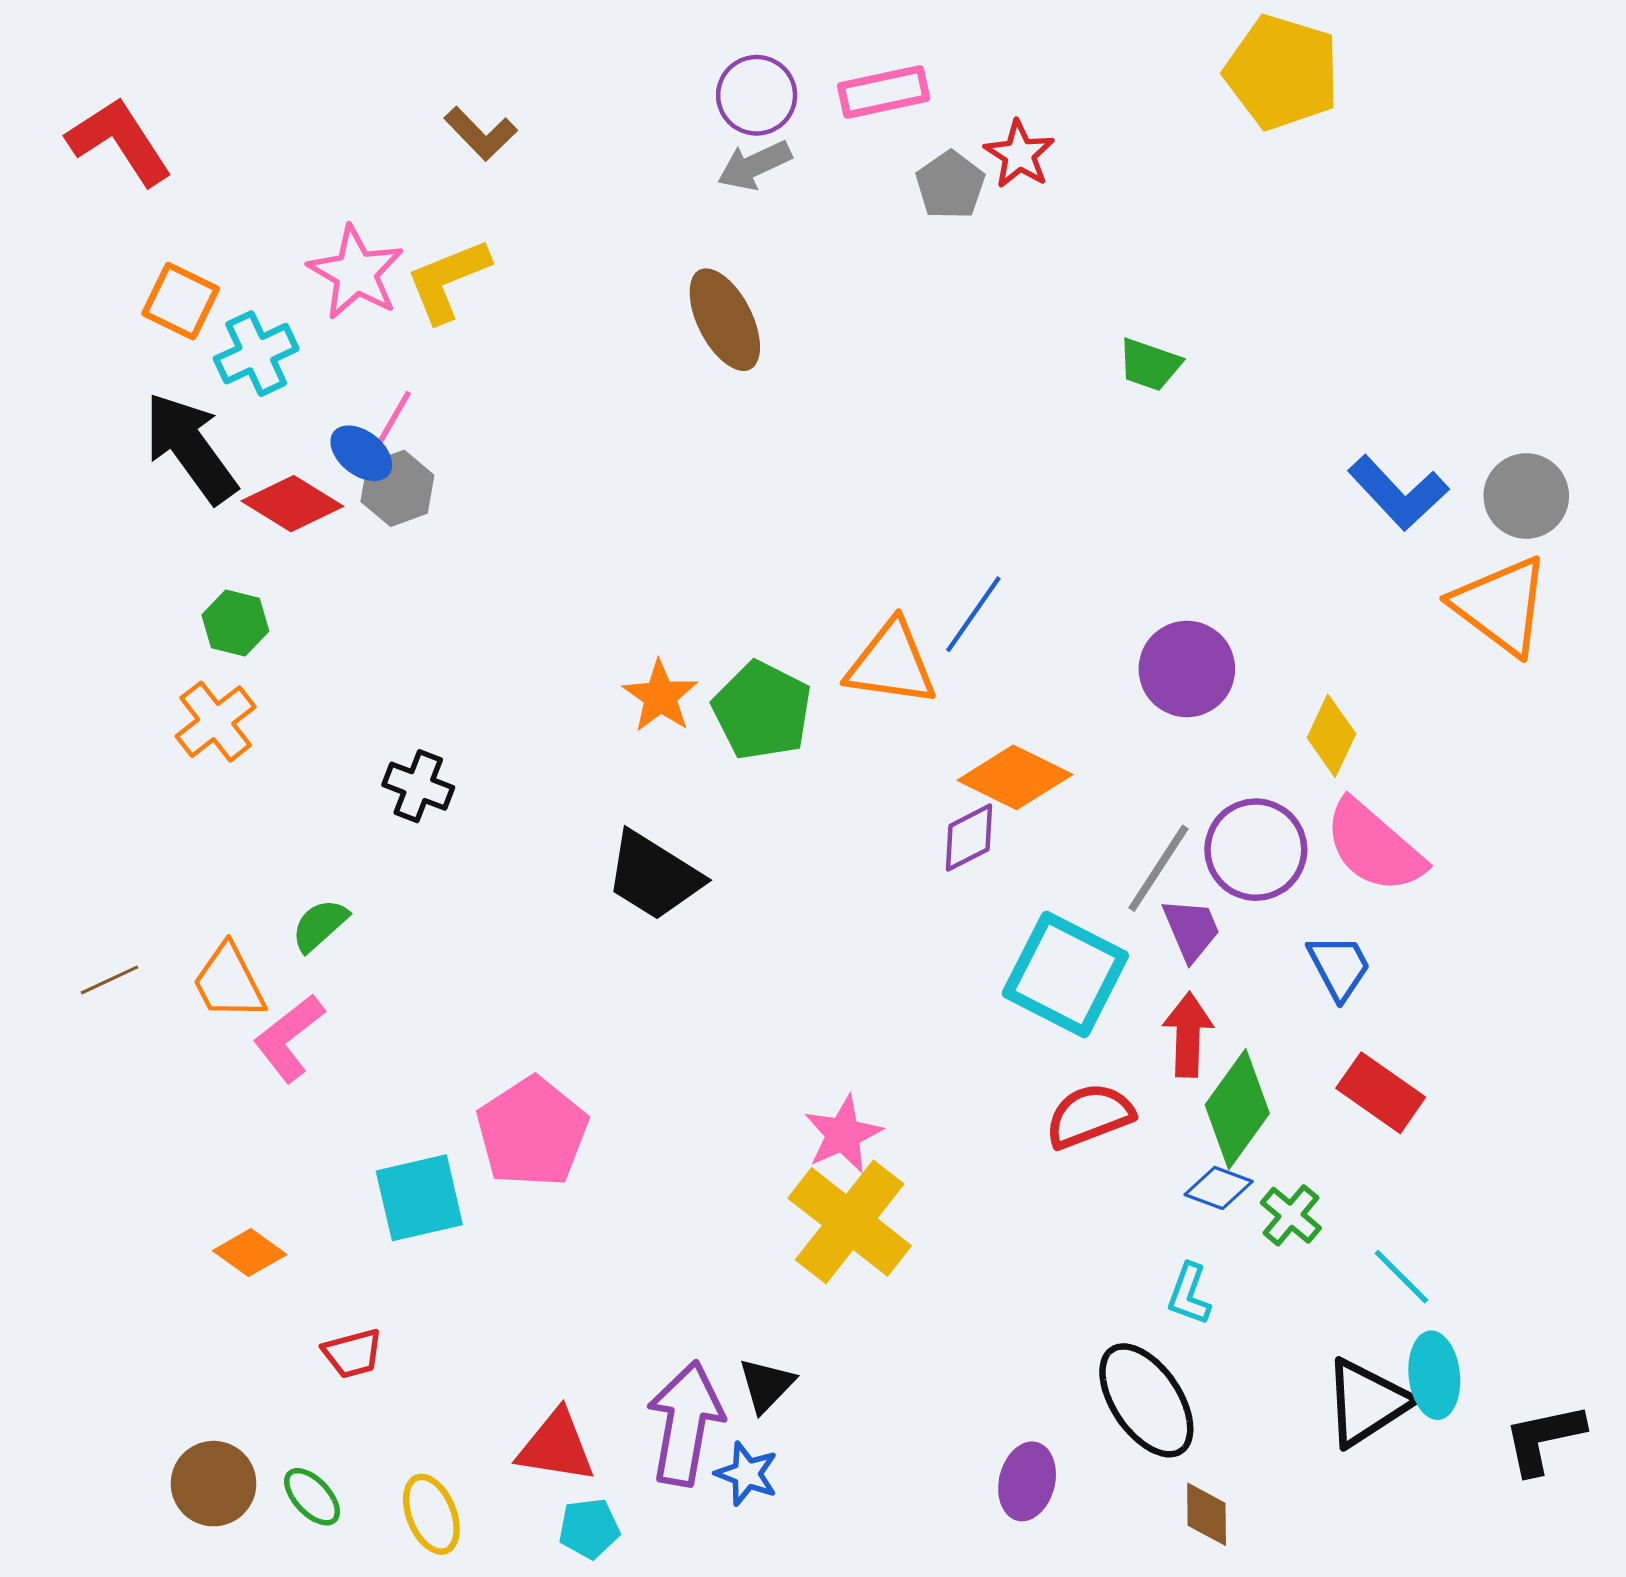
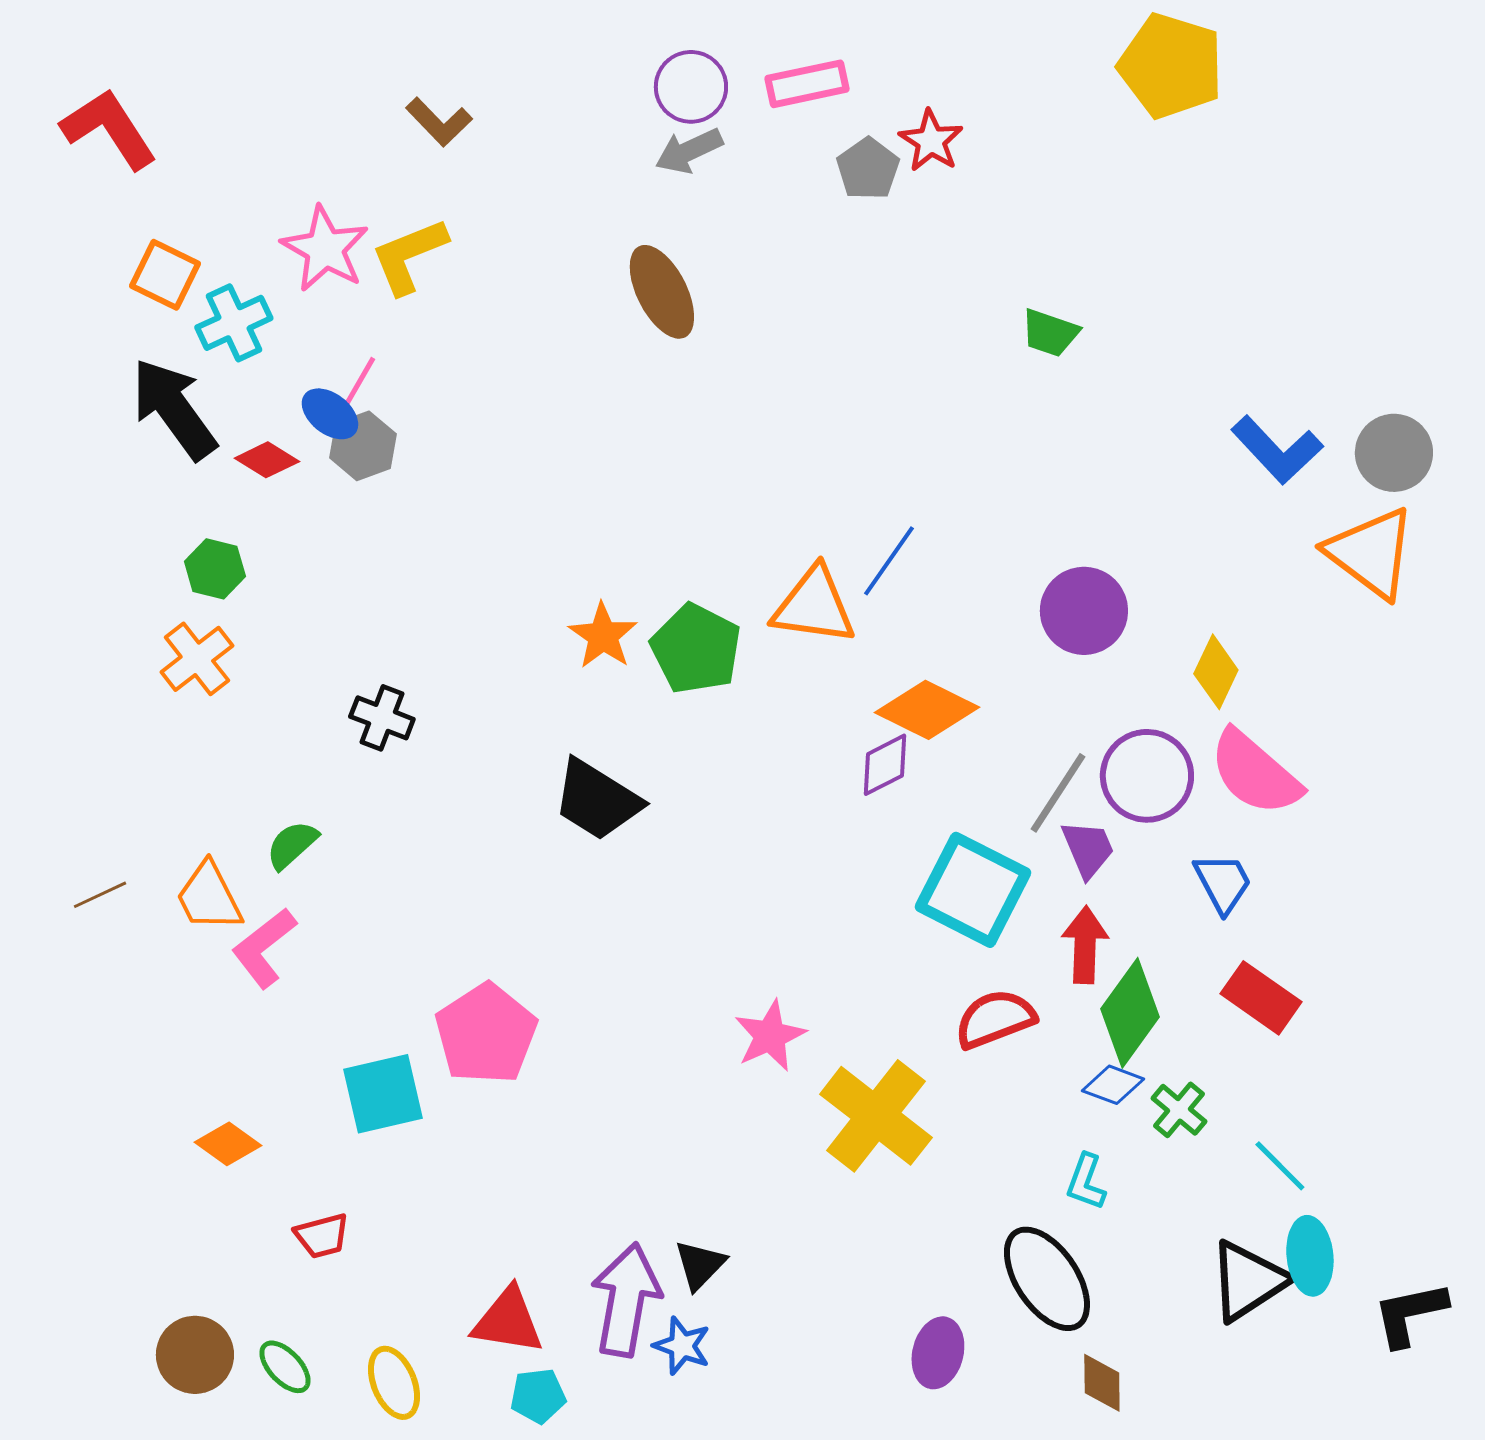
red diamond: (292, 504) -> (267, 460), size x0.7
yellow cross: (850, 1222) -> (876, 1116), moved

